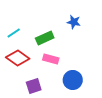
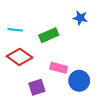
cyan line: (14, 33) -> (15, 30), turned 40
pink rectangle: (51, 59) -> (59, 68), moved

